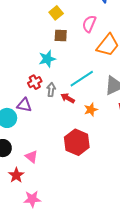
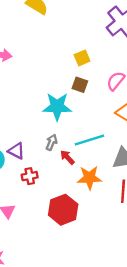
cyan star: (47, 59) -> (57, 107), size x1.4
red cross: (35, 82) -> (30, 176), moved
orange star: (91, 110) -> (89, 178), size x1.5

